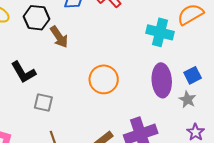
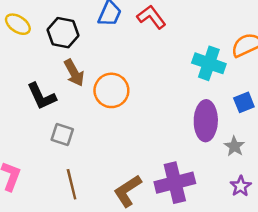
brown arrow: (59, 37) -> (74, 73), moved
blue square: (193, 75) -> (244, 102), moved
orange circle: (104, 79) -> (111, 90), moved

